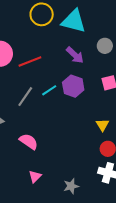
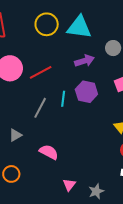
purple arrow: (75, 55) -> (84, 61), turned -54
cyan line: (49, 90) -> (63, 99), turned -42
pink triangle: (35, 176) -> (69, 185), moved

